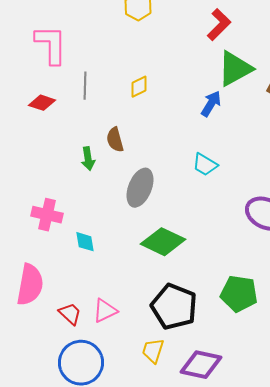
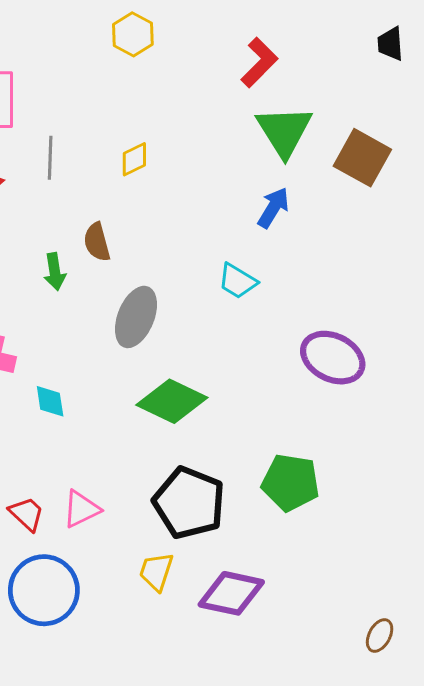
green triangle: (235, 69) -> (284, 131), turned -33
blue arrow: (211, 104) -> (273, 208), moved

